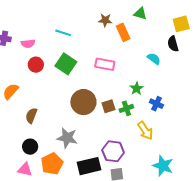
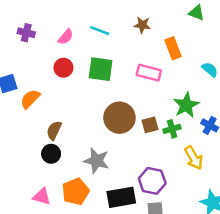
brown star: (105, 20) -> (142, 25), moved
orange rectangle: (123, 32) -> (173, 48), moved
pink semicircle: (28, 44) -> (66, 37), moved, turned -48
green square: (66, 64) -> (101, 69), turned -30
green star: (137, 88) -> (186, 105), size x1.5
black circle: (30, 147) -> (51, 154), moved

